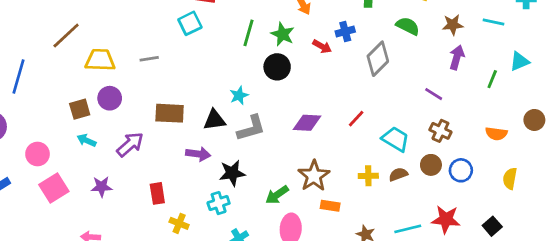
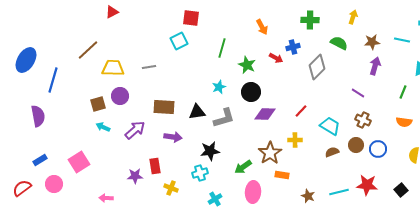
green star: (283, 34) -> (247, 65), moved
black circle: (277, 67) -> (251, 92), moved
green line: (492, 79) -> (403, 92), moved
cyan star: (239, 95) -> (219, 87), moved
pink circle: (38, 154) -> (54, 184), moved
purple arrow: (198, 154) -> (173, 137), moved
yellow cross: (368, 176) -> (295, 140), moved
purple star: (101, 187) -> (135, 176), moved

